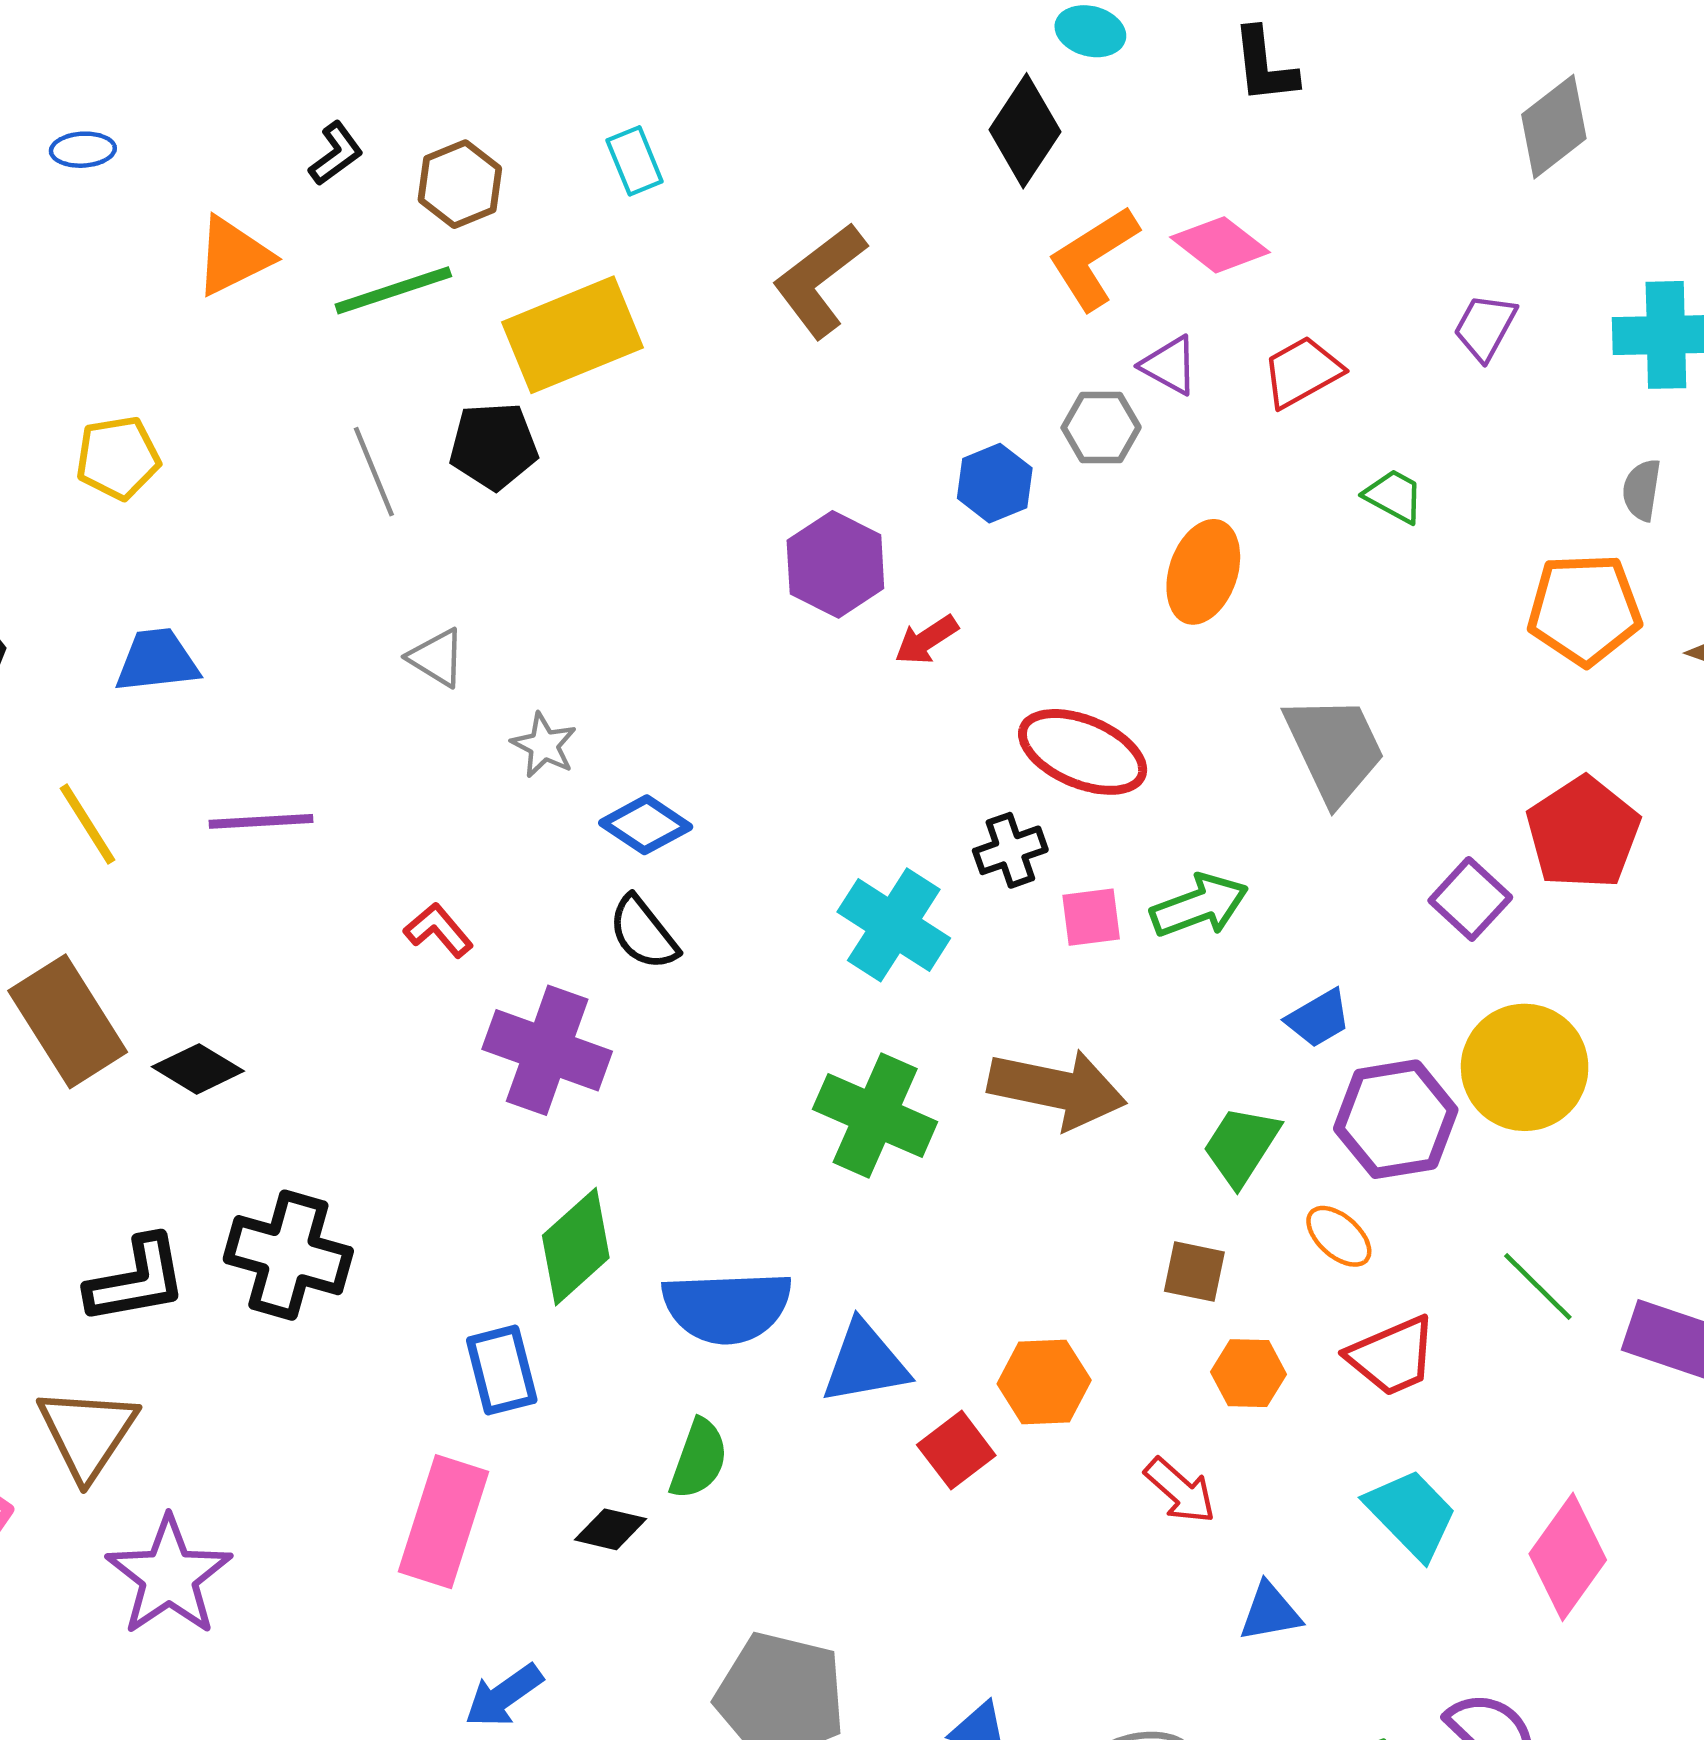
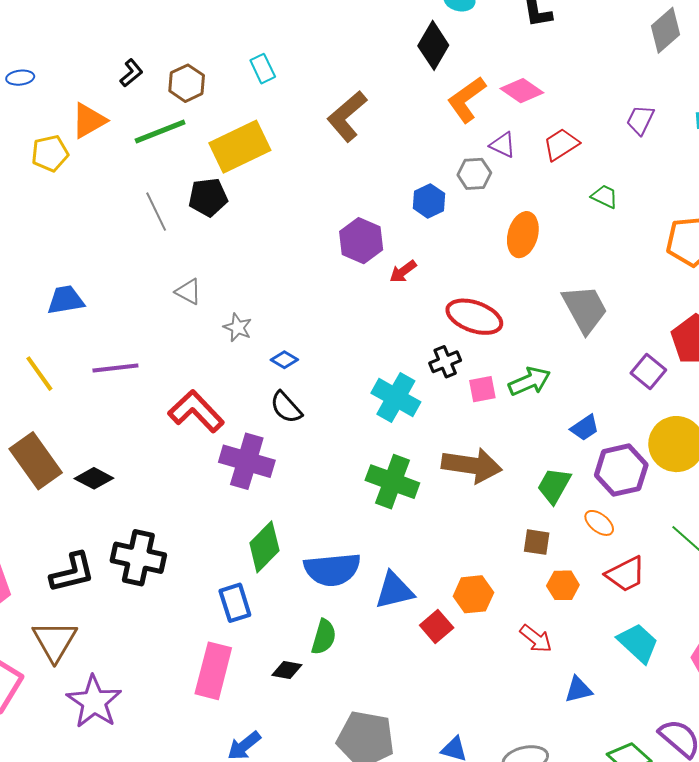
yellow pentagon: (118, 458) -> (50, 153), moved
blue diamond: (646, 825) -> (284, 360), size x0.7
red L-shape: (438, 930) -> (196, 411), size x1.8

